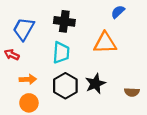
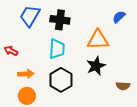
blue semicircle: (118, 12) -> (119, 17), moved
blue trapezoid: (24, 29) -> (30, 16), moved
black star: (95, 84) -> (96, 66), moved

